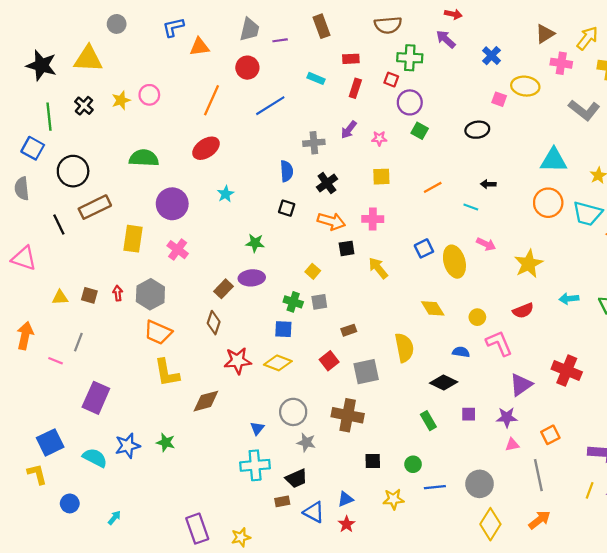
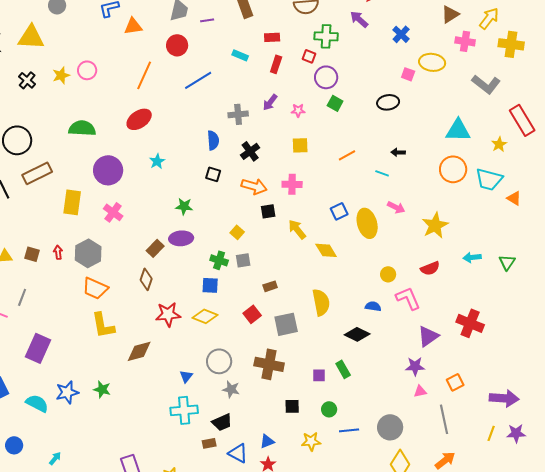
yellow diamond: (433, 308) -> (326, 250), moved
purple square: (469, 414) -> (319, 375), moved

